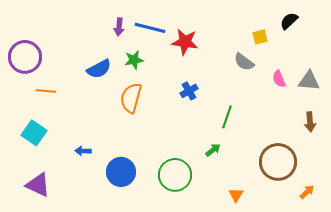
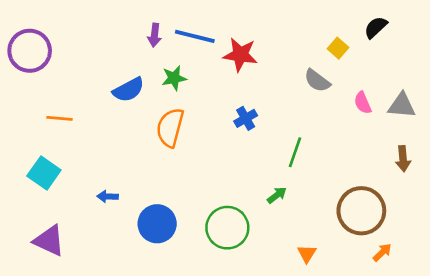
yellow square: (260, 37) -> (338, 48), turned -35
purple circle: (25, 57) -> (30, 51), moved
orange arrow: (307, 192) -> (382, 252), moved

